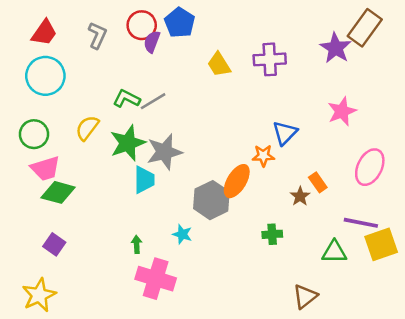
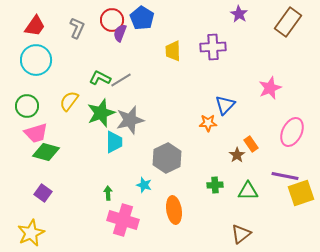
purple star: (336, 48) -> (239, 14), moved, size x0.7
yellow trapezoid: (219, 64) -> (173, 51), turned 30
orange ellipse: (237, 181) -> (174, 210), moved, turned -40
green triangle: (334, 252) -> (248, 191), moved

